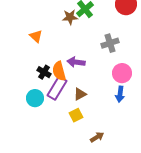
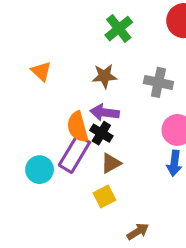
brown star: (70, 17) -> (105, 76), moved
gray cross: (110, 43) -> (158, 82), turned 30
black cross: (44, 72) -> (101, 133), moved

